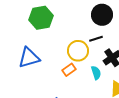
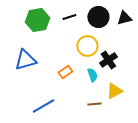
black line: (96, 39) -> (69, 17), moved
yellow circle: (78, 51) -> (87, 46), moved

